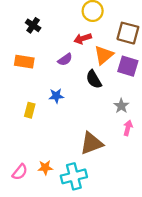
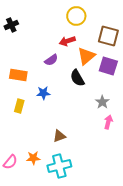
black cross: (33, 25) -> (11, 25), moved, turned 32
orange rectangle: (24, 62) -> (18, 75), moved
brown triangle: (92, 143) -> (59, 136), moved, size x0.6

